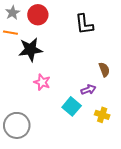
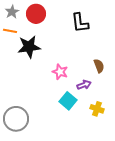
pink star: (42, 82) -> (60, 72), moved

